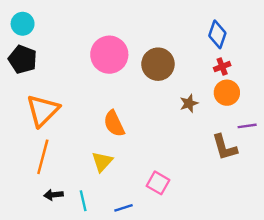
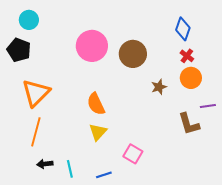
cyan circle: (23, 24) -> (29, 20), moved
red cross: (222, 67) -> (187, 56), turned -32
yellow triangle: (102, 162) -> (98, 132), moved

